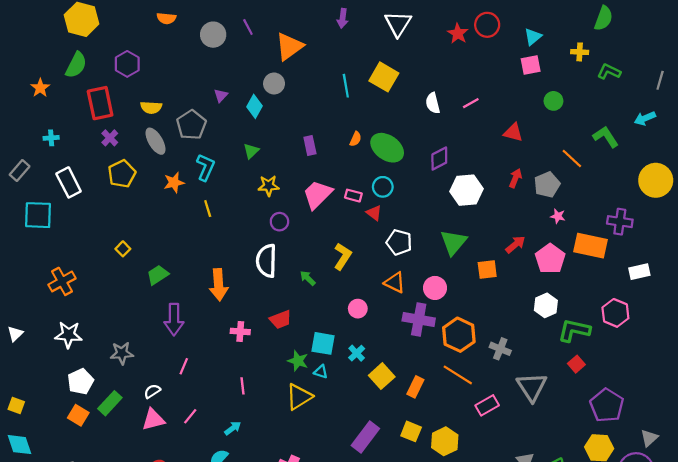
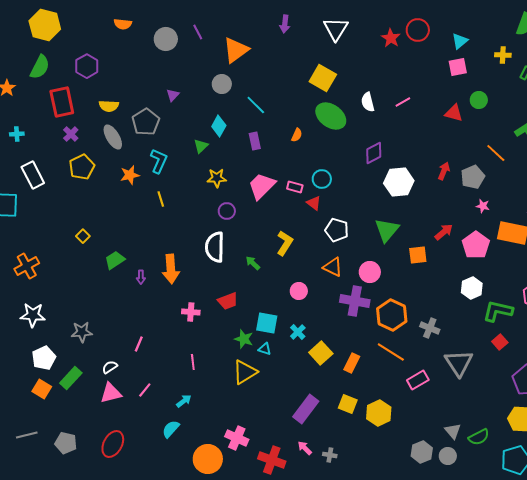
cyan line: (346, 86) -> (256, 105), moved, turned -35
cyan diamond: (254, 106) -> (219, 126), moved
red triangle: (513, 132) -> (454, 113), moved
green ellipse: (387, 148) -> (331, 116), moved
purple arrow: (174, 319) -> (141, 277), moved, size x0.5

